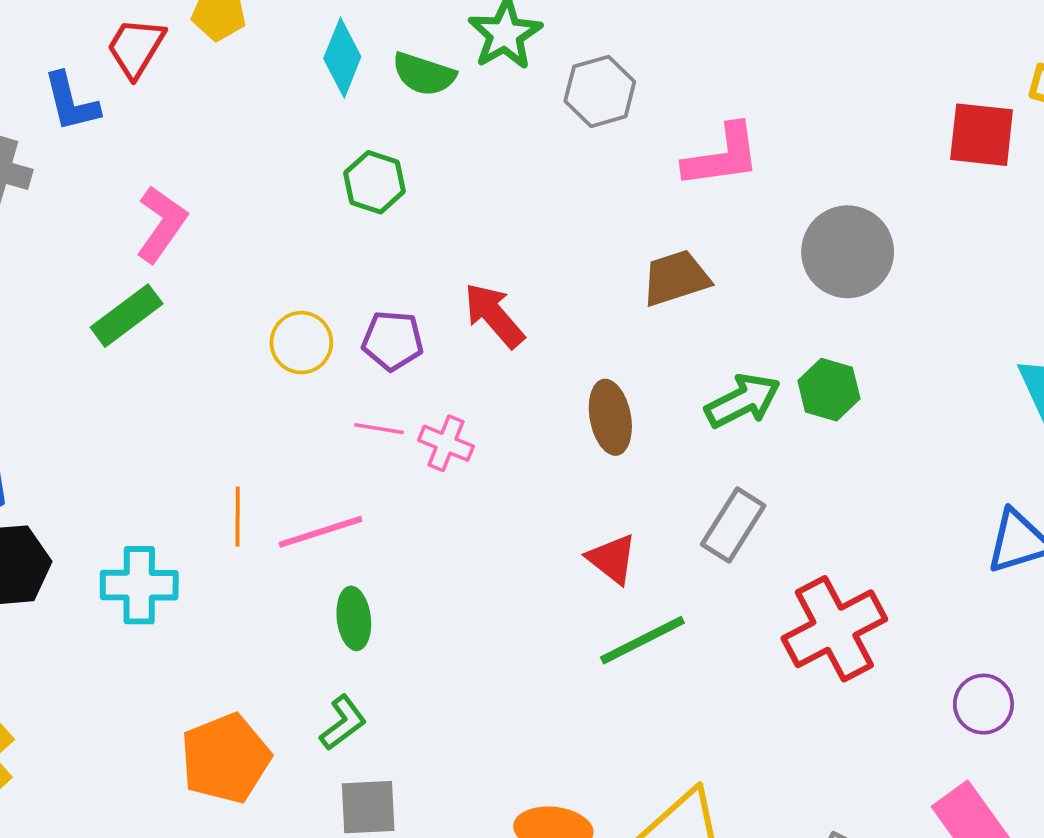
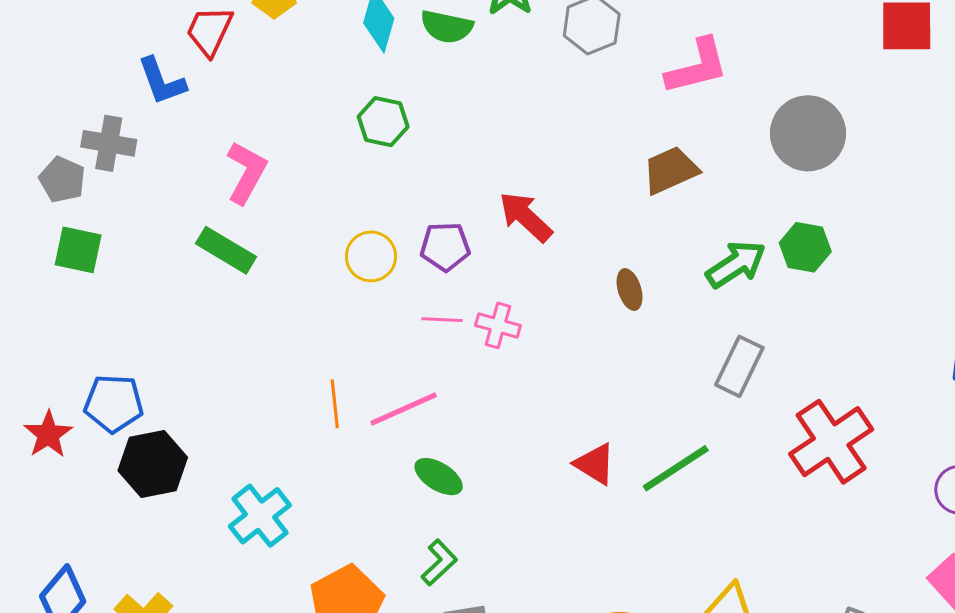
green hexagon: (374, 182) -> (383, 122), moved
green rectangle: (127, 316) -> (226, 250), turned 74
brown ellipse: (610, 417) -> (630, 290), size x0.7
red triangle: (612, 559) -> (595, 464), moved
cyan cross: (139, 585) -> (260, 516), moved, turned -32
green ellipse: (354, 618) -> (439, 477), turned -45

